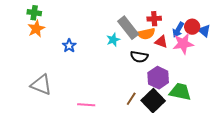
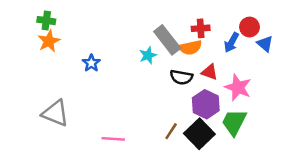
red circle: (192, 27) -> (249, 27), moved
red triangle: (161, 42) -> (210, 72), moved
pink star: (183, 44) -> (238, 87), moved, turned 30
green trapezoid: (180, 92) -> (234, 122), turned -75

